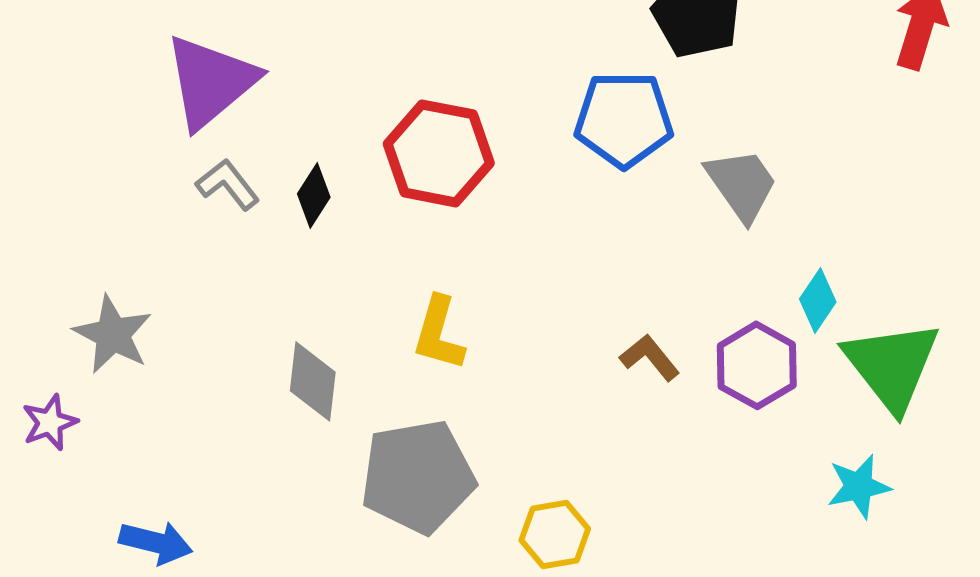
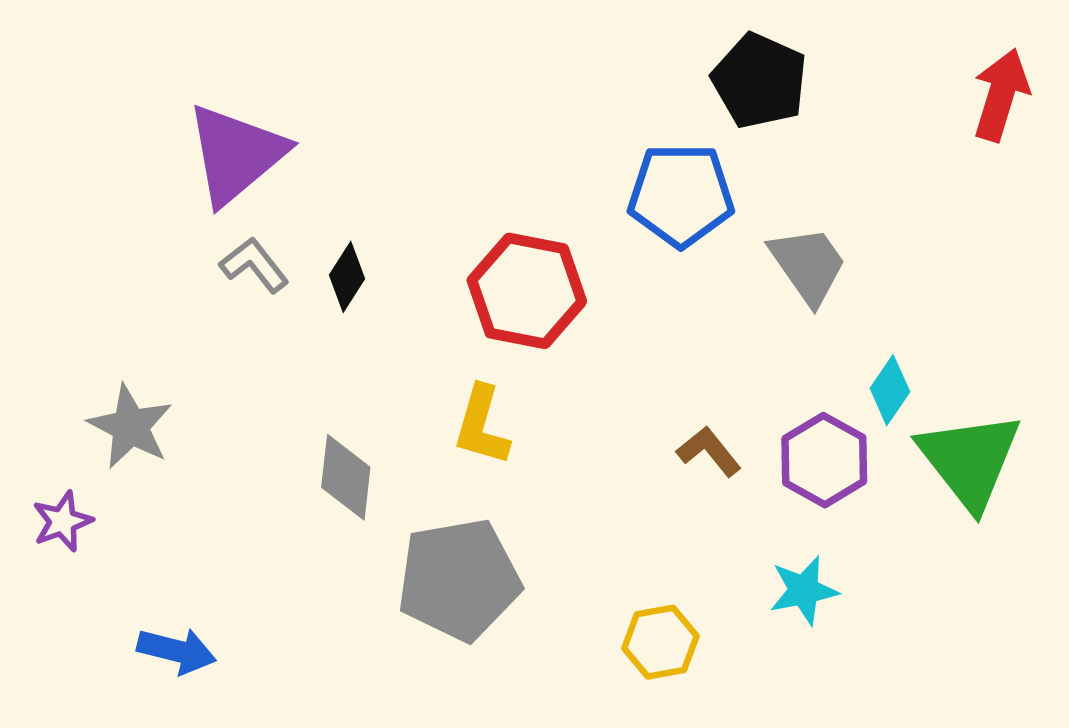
red hexagon: (439, 153) -> (527, 291), moved
cyan star: (859, 486) -> (804, 590), moved
yellow hexagon: (555, 534) -> (660, 642), moved

